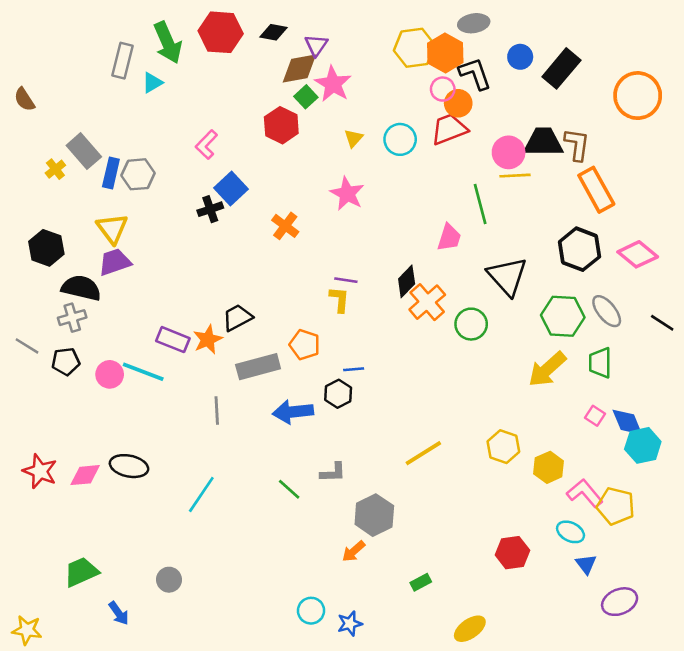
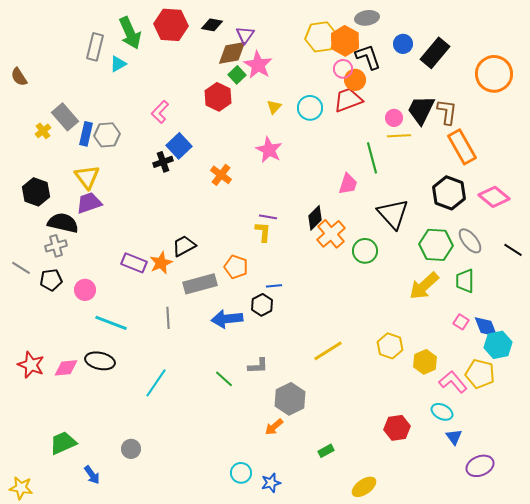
black trapezoid: (543, 142) -> (421, 110), turned -64
pink circle: (509, 152) -> (394, 118), size x0.7
cyan line: (143, 372) -> (111, 323), moved
yellow pentagon: (616, 506) -> (480, 374), moved

